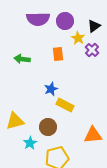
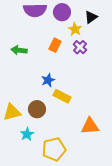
purple cross: (92, 50) -> (80, 47), moved
orange rectangle: (58, 54) -> (55, 45), turned 32
brown circle: (48, 127) -> (37, 109), moved

